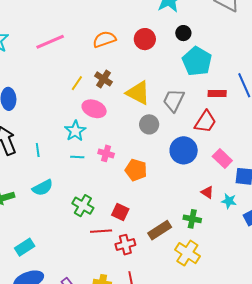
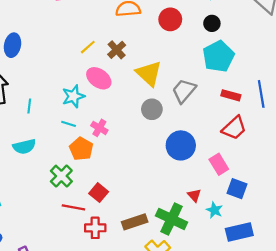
red trapezoid: (205, 122) -> (234, 128), moved
orange pentagon: (136, 170) -> (81, 149), moved
green cross: (192, 219) -> (172, 219), size x1.6

